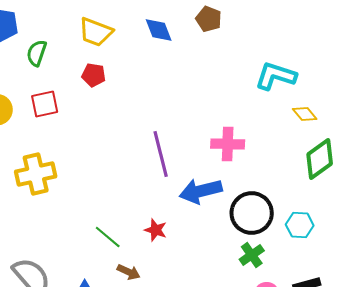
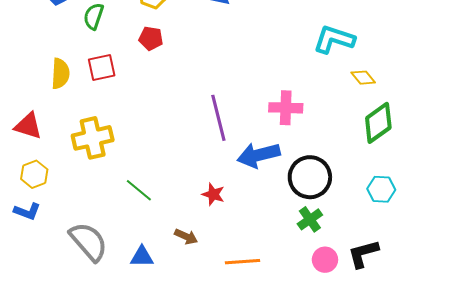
cyan hexagon: (300, 225) -> (381, 189), moved
green line: (108, 237) -> (139, 190), moved

